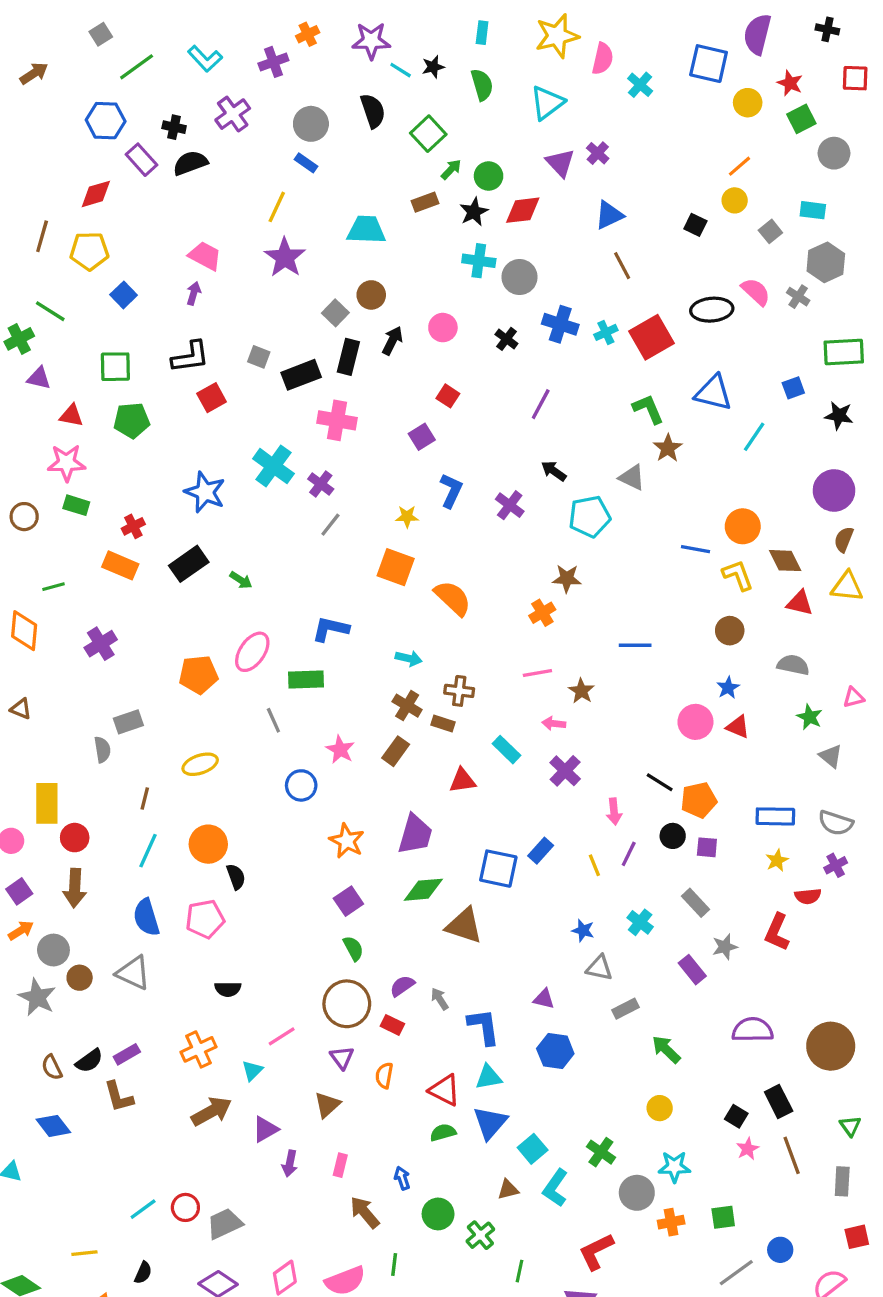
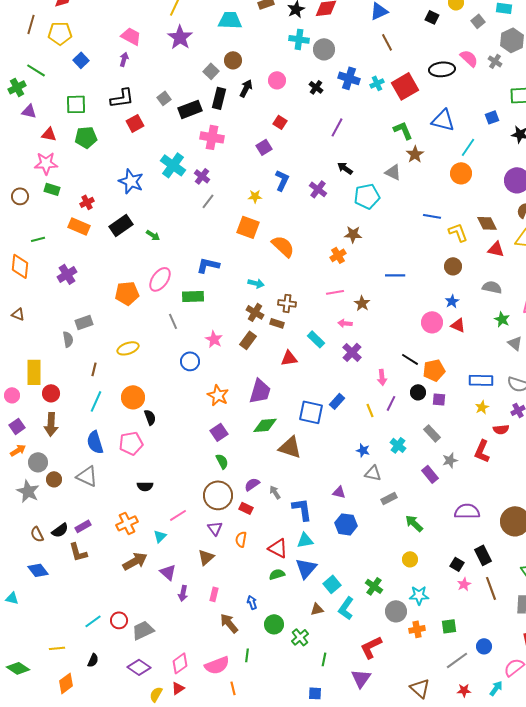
gray square: (259, 357) -> (164, 98), turned 32
orange circle: (743, 526) -> (461, 173), moved
purple triangle: (265, 1129) -> (168, 572), turned -48

